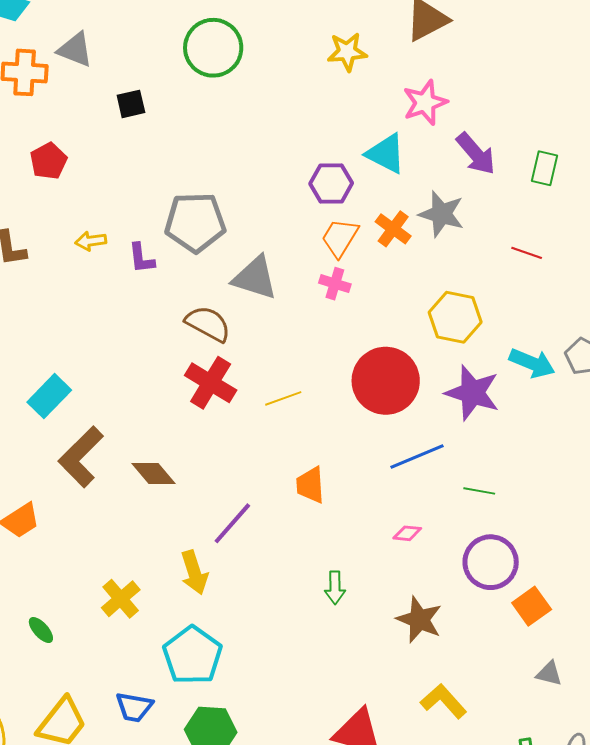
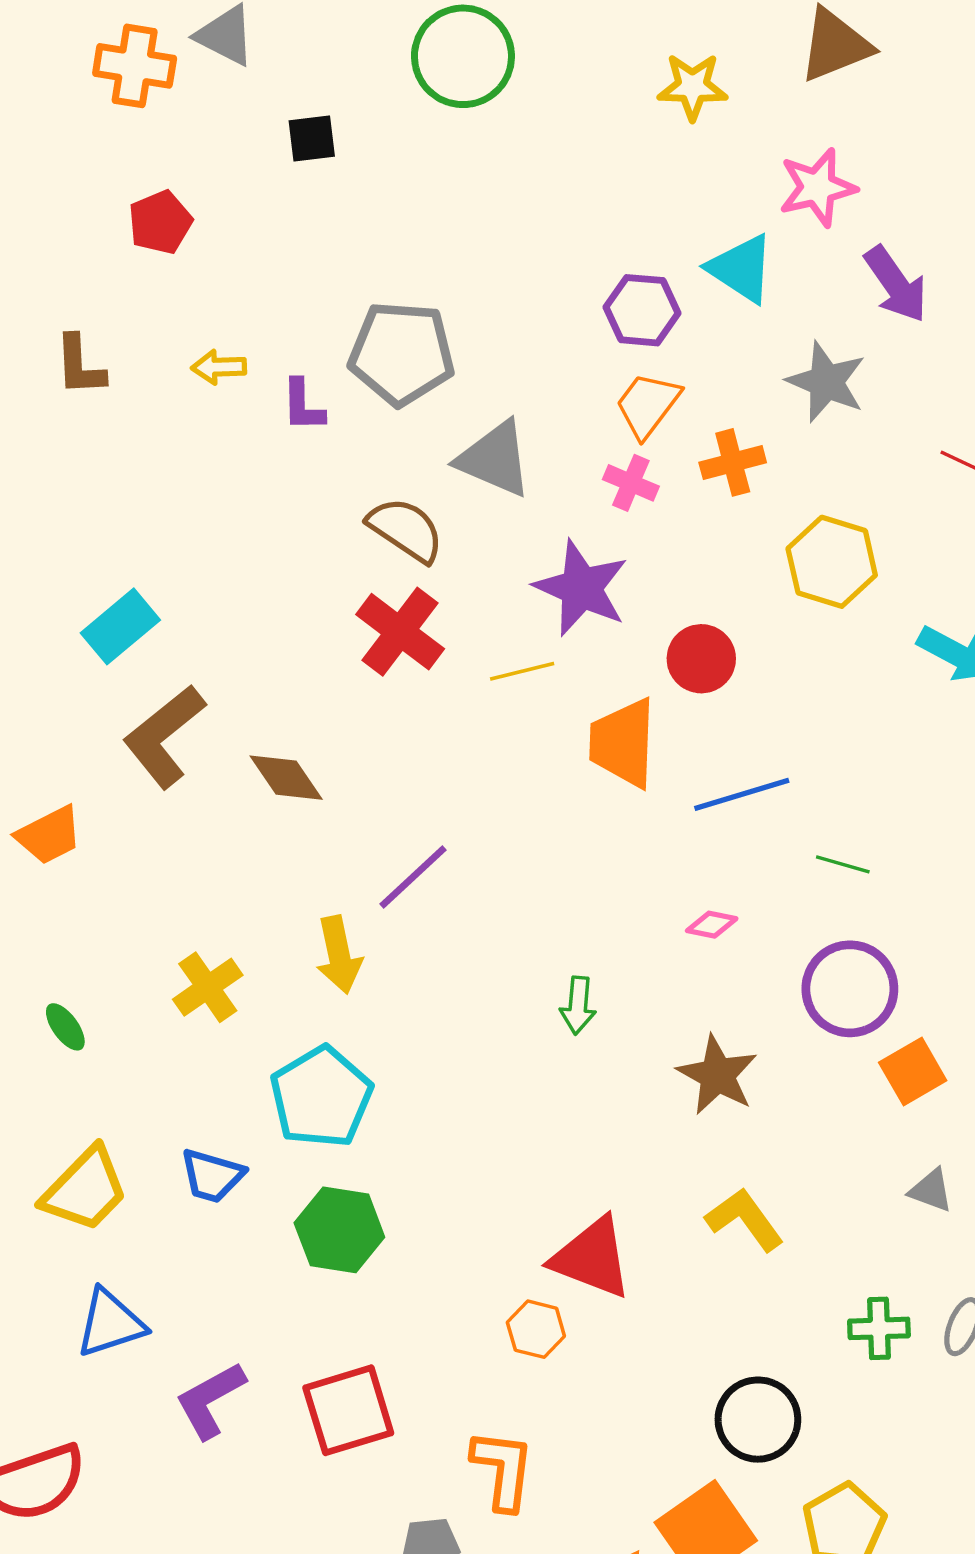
orange cross: (393, 229) -> (733, 462), moved, turned 33
red circle: (386, 381) -> (701, 659), size x0.6
purple star: (472, 393) -> (581, 588), moved
orange trapezoid: (310, 485) -> (623, 743), moved, size x1.4

